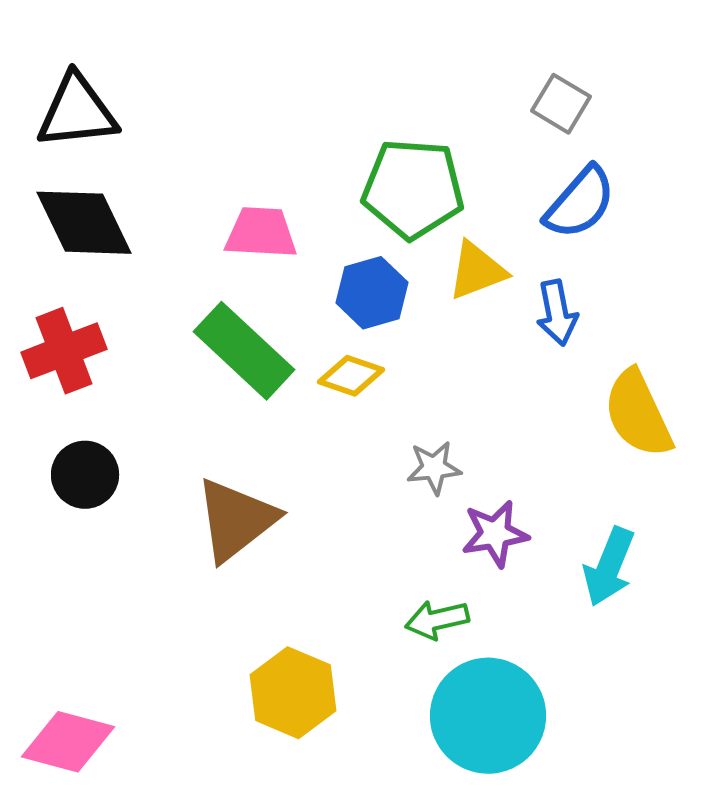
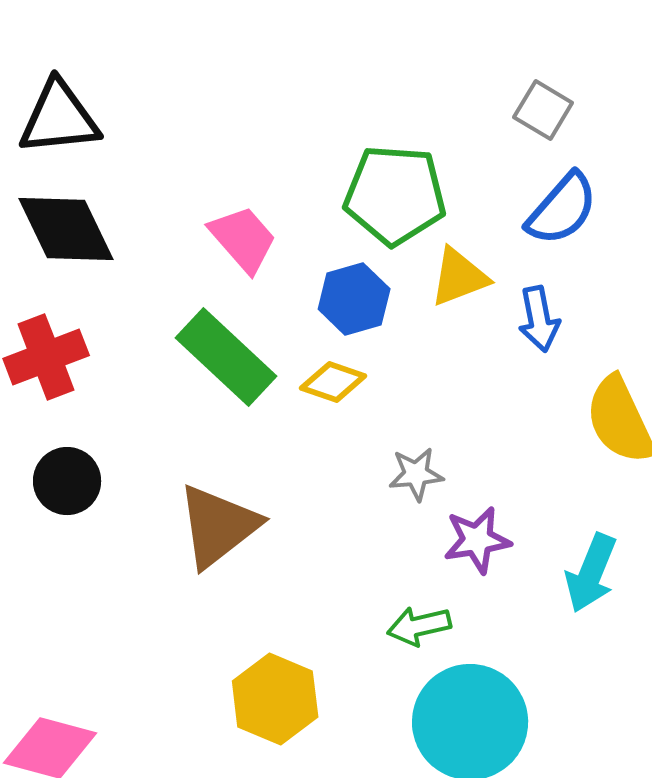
pink trapezoid: (261, 233) -> (243, 239), turned 46

